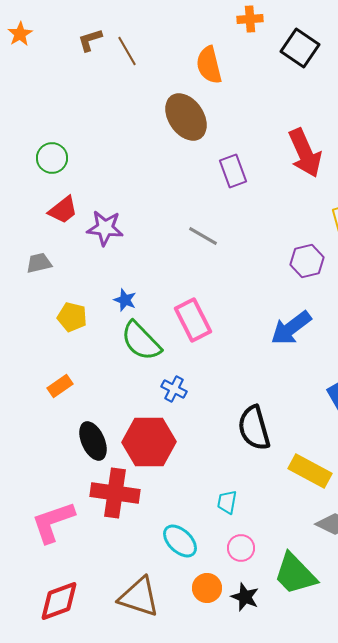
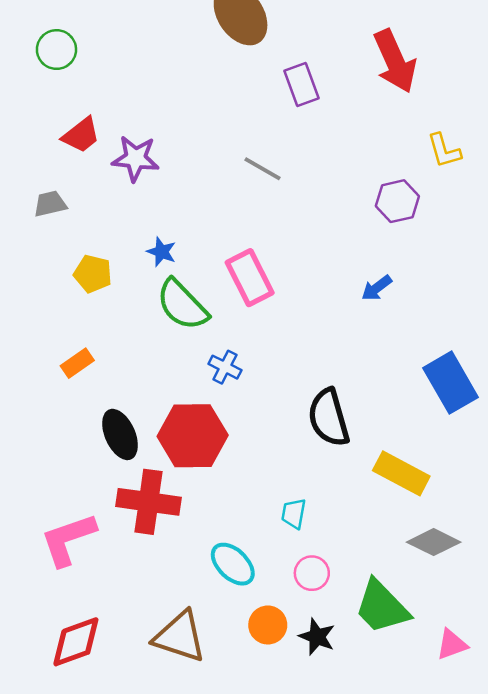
green circle: (52, 158) -> (56, 50), moved
blue arrow: (291, 328) -> (377, 288), size x0.6

